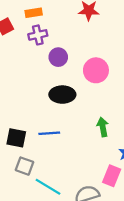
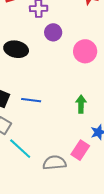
black ellipse: (62, 95) -> (16, 49), moved

